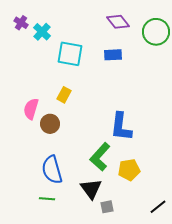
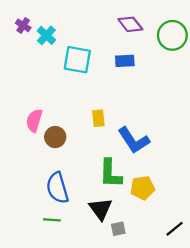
yellow rectangle: (64, 95) -> (98, 118), moved, turned -35
blue L-shape: (121, 127) -> (134, 140), turned -40
green L-shape: (100, 157) -> (110, 173), turned -40

